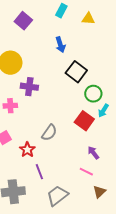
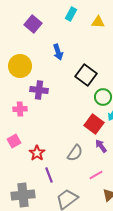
blue arrow: (60, 45) -> (58, 52), moved
gray semicircle: (49, 133) -> (75, 153), moved
purple arrow: (93, 153) -> (101, 146), moved
pink line: (86, 172) -> (96, 175), turned -56

